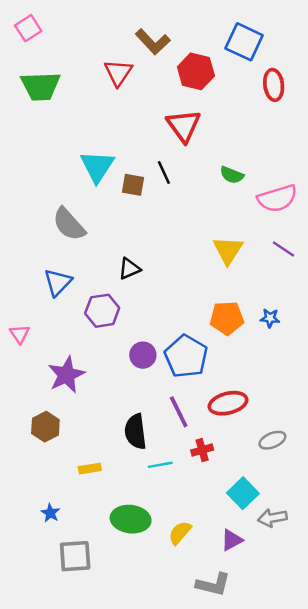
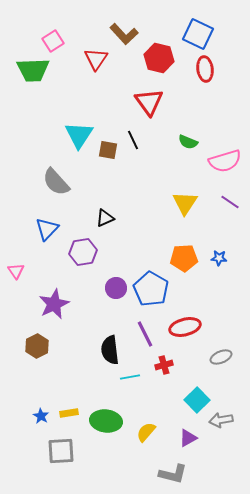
pink square: (28, 28) -> (53, 41), moved
red ellipse: (274, 85) -> (205, 69), moved
yellow rectangle: (90, 469) -> (69, 413), moved

